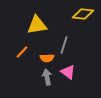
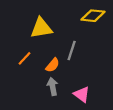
orange semicircle: (47, 58) -> (53, 65), turned -48
pink triangle: (68, 72) -> (82, 94), moved

